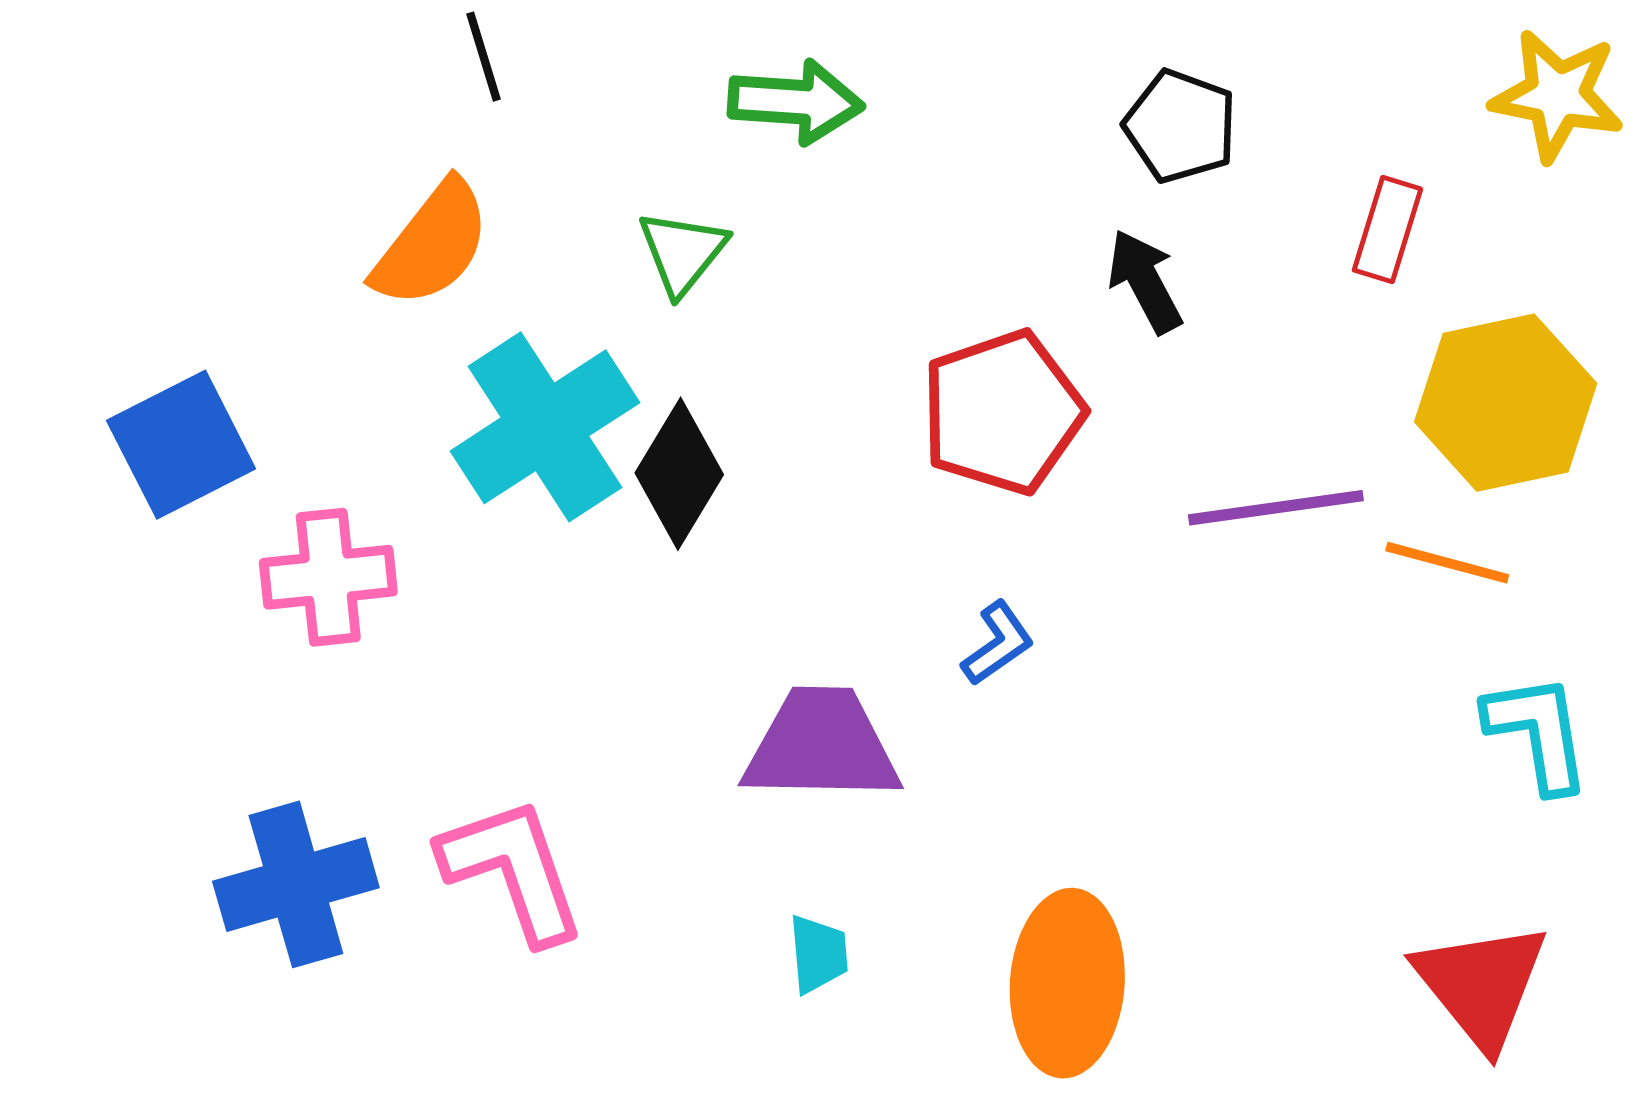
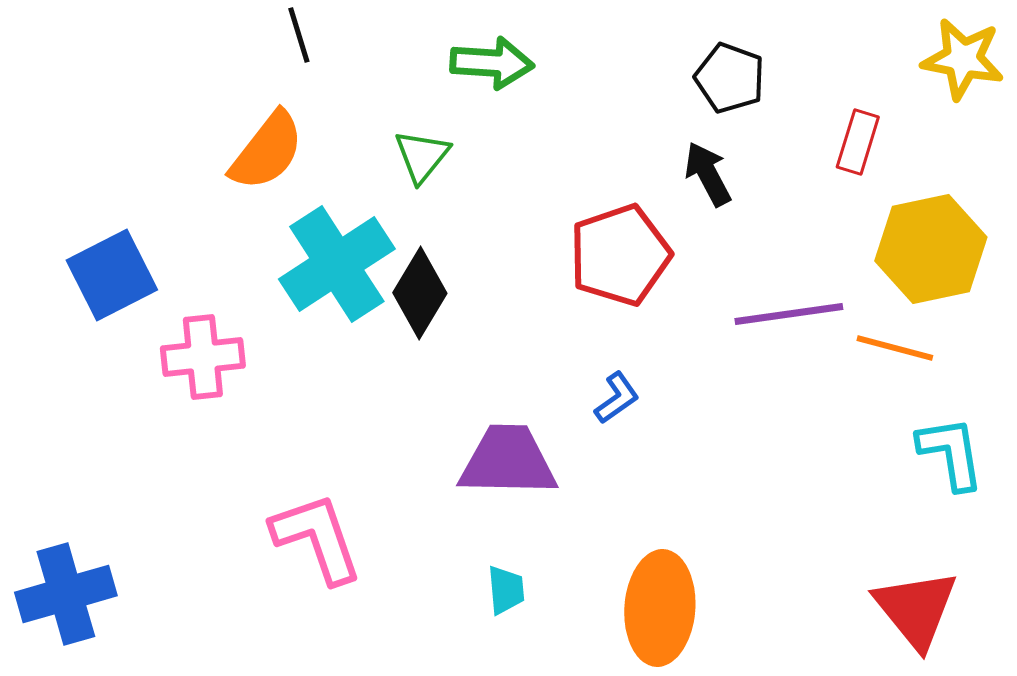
blue cross: (296, 884) -> (66, 594), moved

